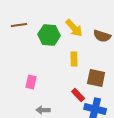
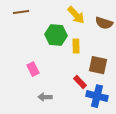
green hexagon: (49, 35) -> (56, 35), moved
pink rectangle: (31, 82) -> (33, 69), turned -40

